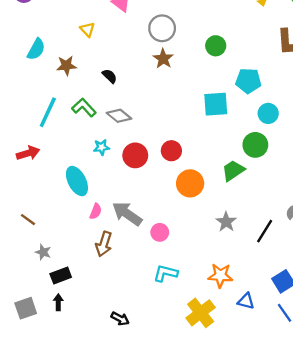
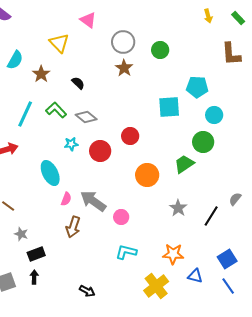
yellow triangle: (87, 29) -> (59, 43), size x1.5
green circle: (216, 46) -> (160, 50), moved
brown star: (66, 66) -> (41, 74), turned -30
red circle: (171, 151) -> (130, 136), moved

